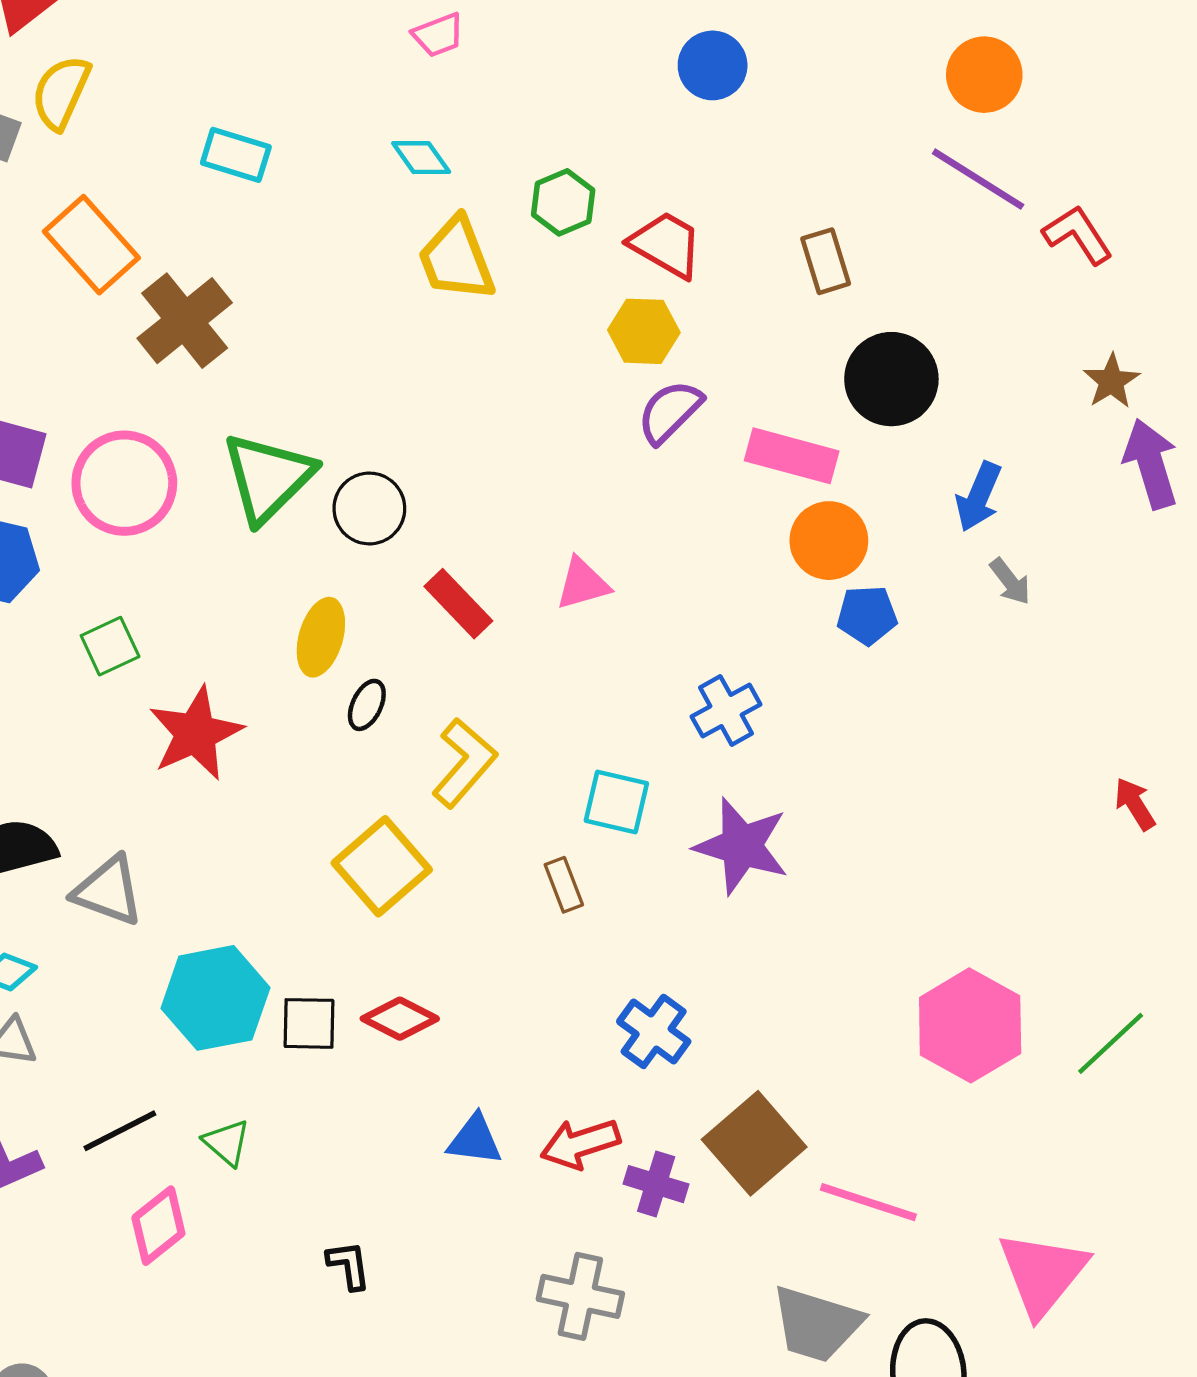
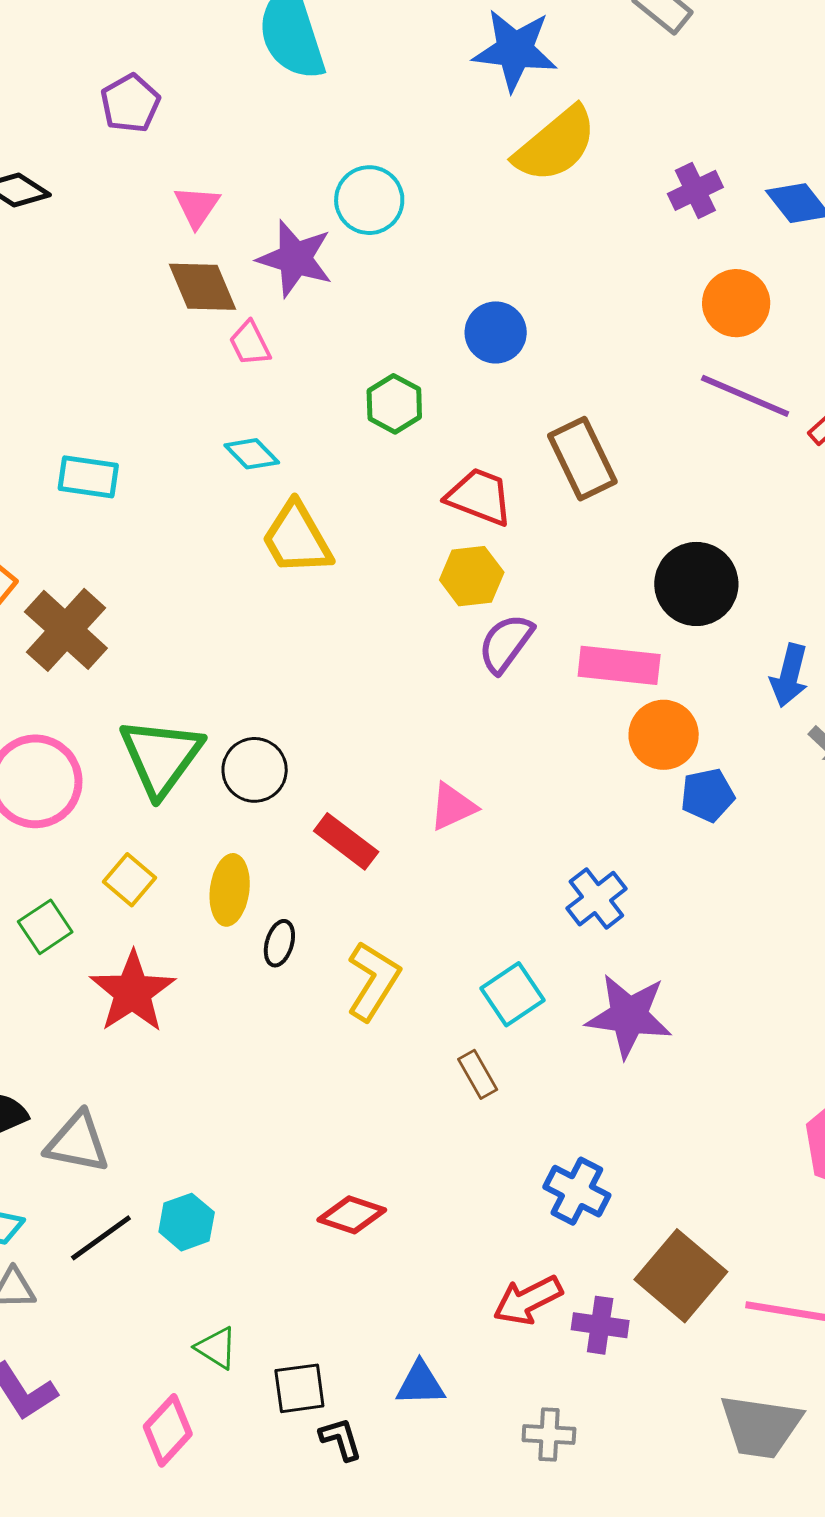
pink trapezoid: (438, 35) -> (250, 343), turned 93
green hexagon: (563, 202) -> (394, 404), moved
brown rectangle: (826, 261) -> (582, 459), moved, size x1.4
cyan square: (616, 802) -> (513, 994), turned -38
yellow square: (382, 866) -> (129, 880), moved, size x0.6
cyan hexagon: (215, 998) -> (187, 1222), size x0.6
black square: (309, 1023) -> (299, 1388), moved
black line: (120, 1131) -> (101, 1238), moved
blue triangle: (475, 1140) -> (420, 1384), moved
gray cross: (580, 1296) -> (549, 1434), size x0.7

